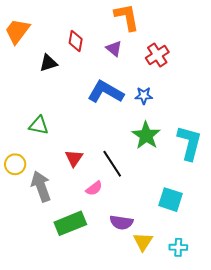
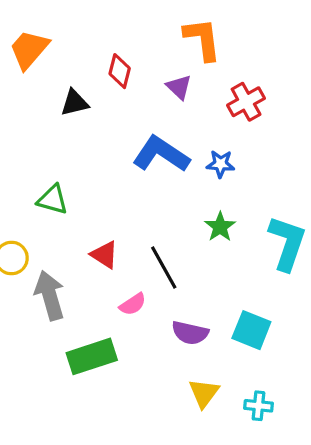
green star: (146, 135) -> (220, 227), size x0.7
red triangle: (74, 158) -> (104, 255), turned -36
purple semicircle: (121, 222) -> (190, 333), moved

